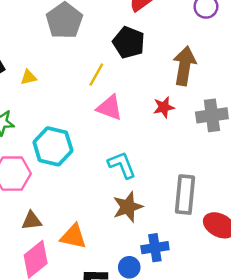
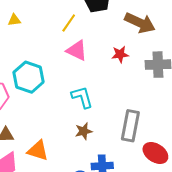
brown arrow: (184, 66) -> (140, 23), turned 100
brown star: (128, 207) -> (84, 131), size x0.7

